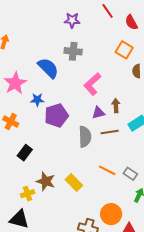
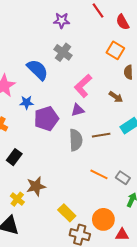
gray cross: (73, 51) -> (63, 52), turned 30
brown arrow: (116, 106) -> (116, 97), moved, turned 128
purple triangle: (98, 113) -> (78, 110), moved
brown star: (46, 181) -> (36, 186), turned -30
yellow rectangle: (74, 183) -> (67, 213), moved
yellow cross: (28, 194) -> (17, 199), turned -32

